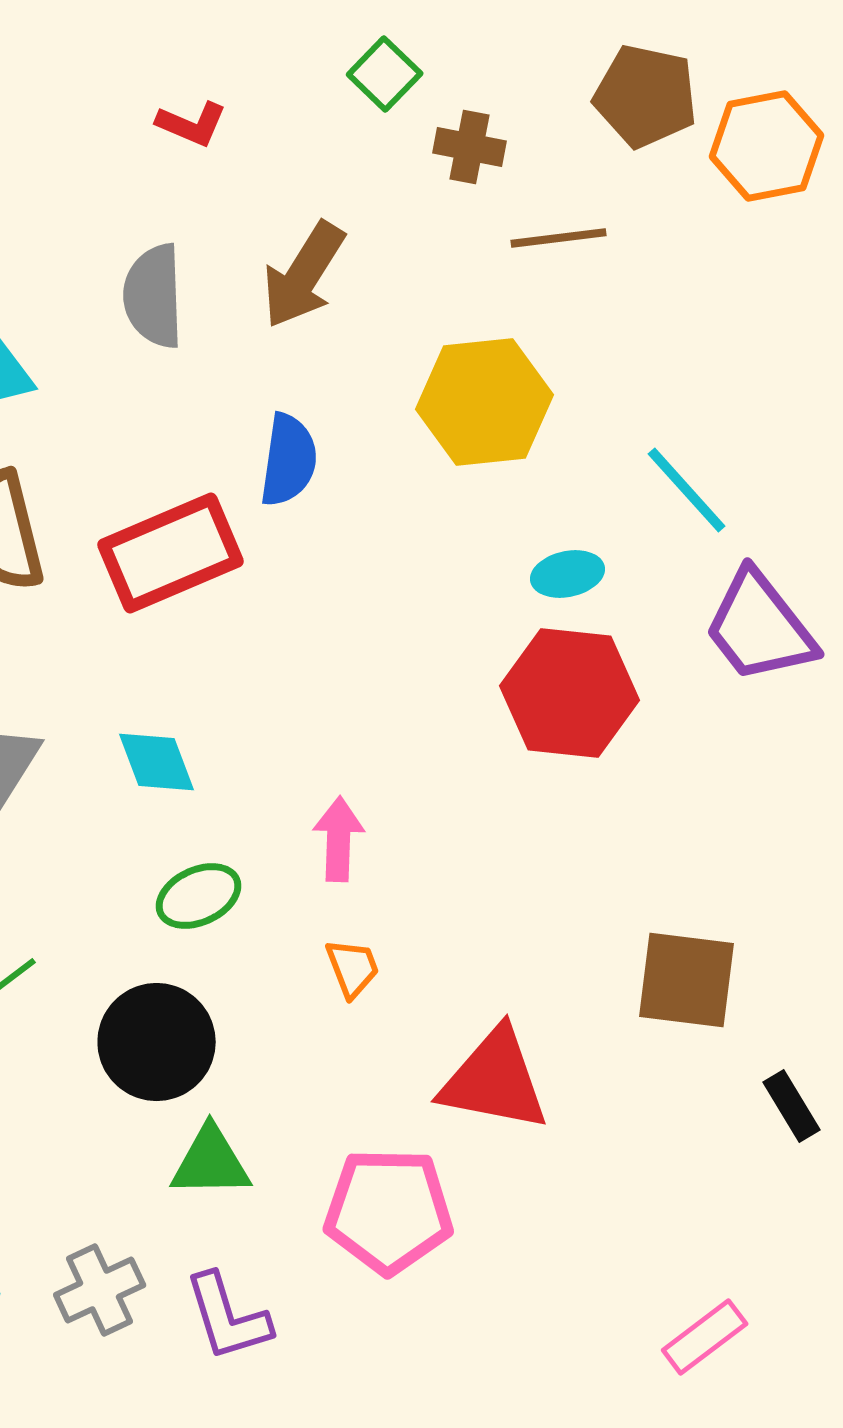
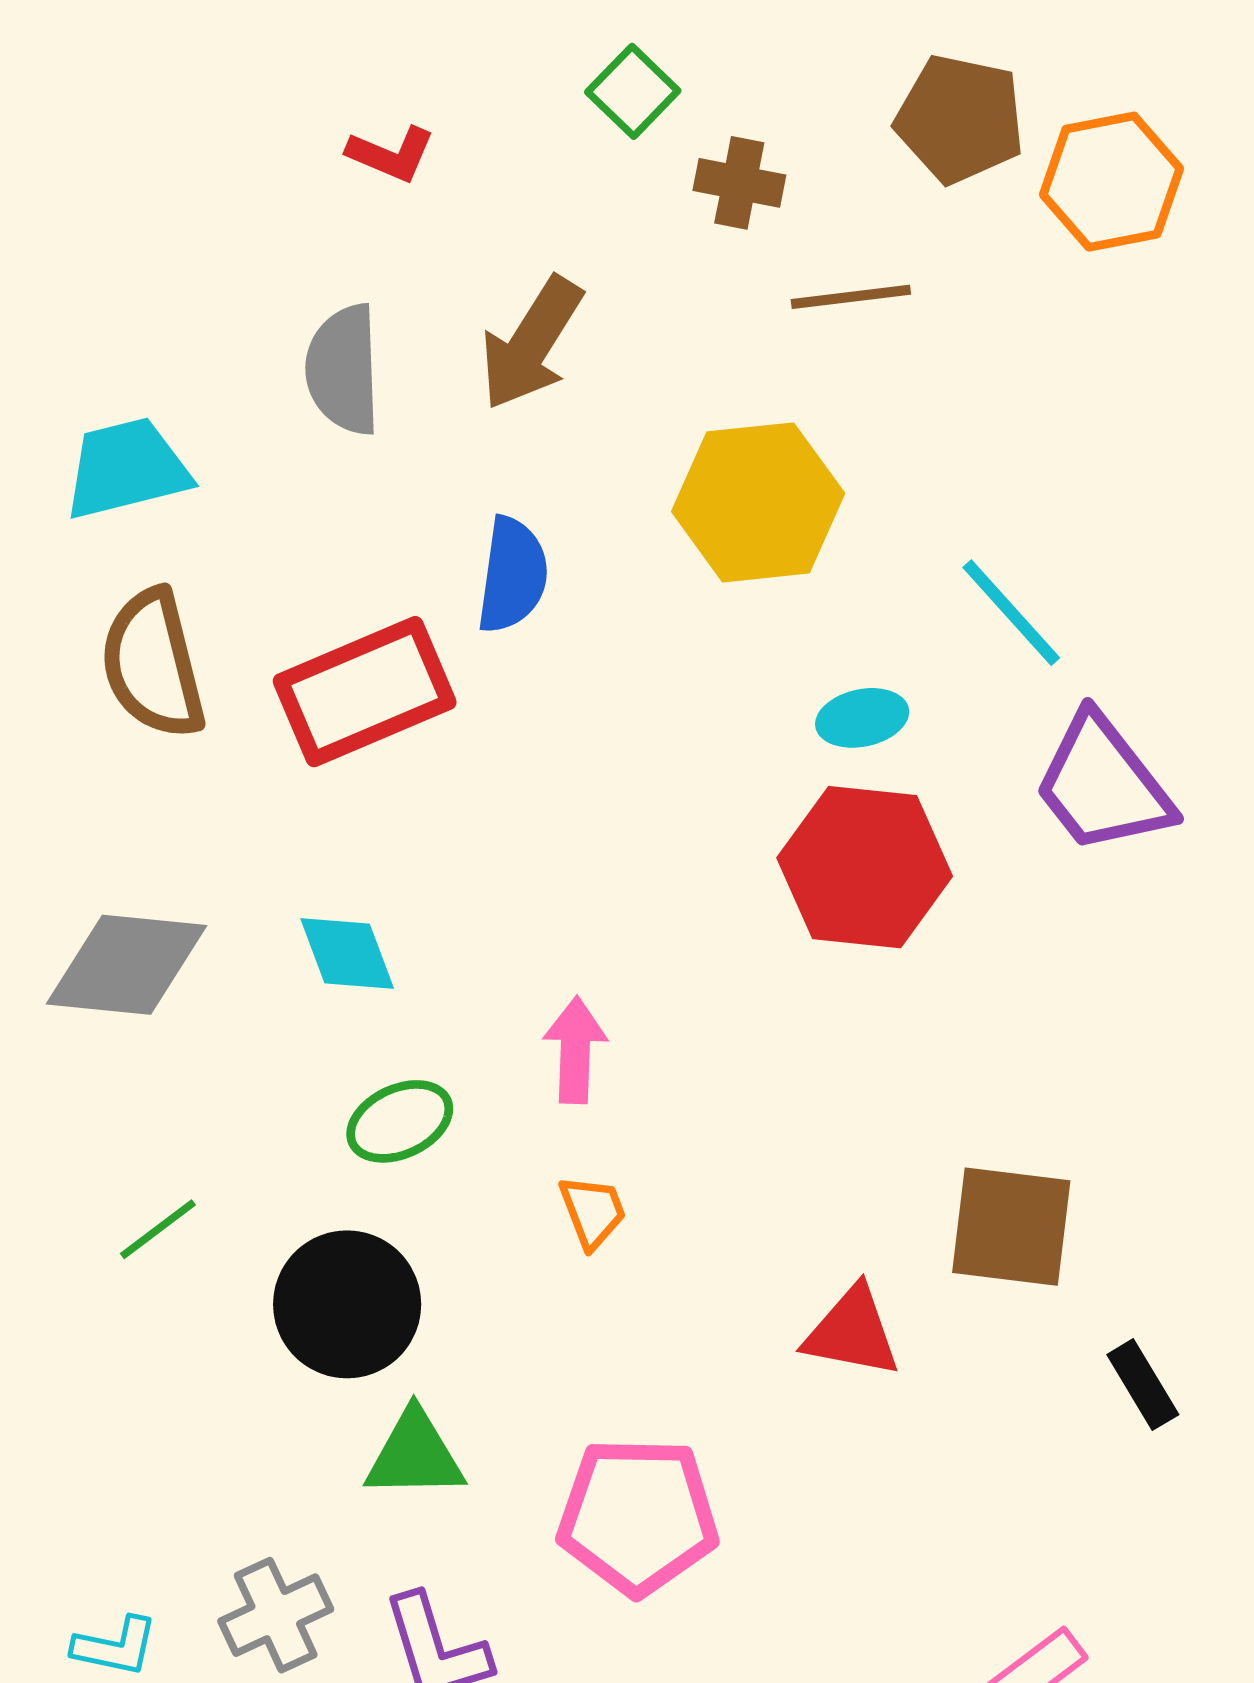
red triangle: (495, 1080) -> (852, 1332), moved, size x0.7

